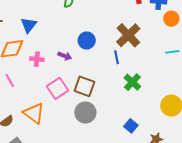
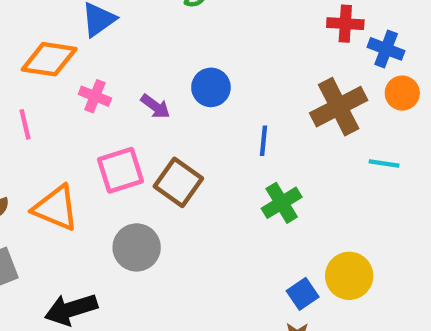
brown cross: (128, 35) -> (339, 107), moved
gray circle: (85, 112) -> (137, 247), moved
orange triangle: (34, 113) -> (56, 208), turned -30
blue square: (131, 126) -> (303, 294), moved

